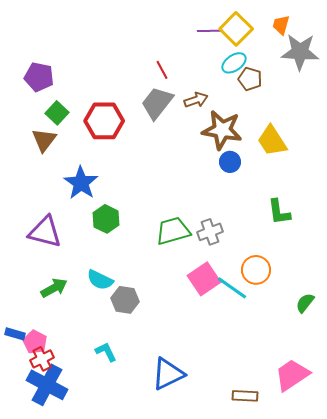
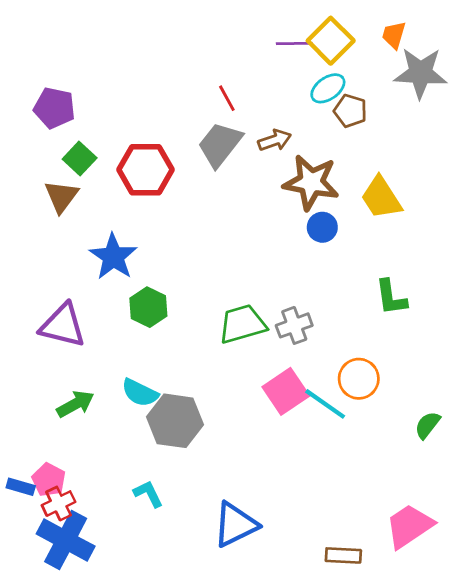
gray hexagon: (125, 300) -> (175, 421), size x1.4
blue rectangle: (15, 334) -> (21, 487), moved

